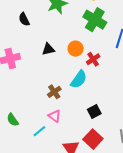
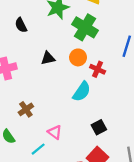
green cross: (95, 20) -> (85, 27), moved
red cross: (93, 59) -> (98, 69), turned -32
brown cross: (54, 92) -> (26, 109), moved

